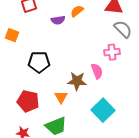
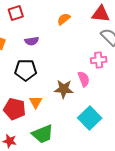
purple semicircle: (58, 20) -> (32, 41), moved
orange triangle: (61, 97) -> (36, 102), moved

